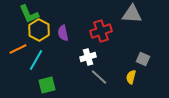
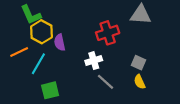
purple semicircle: (63, 33) -> (60, 42), moved
gray square: (143, 59) -> (138, 63), moved
yellow semicircle: (131, 77) -> (140, 82), turned -40

